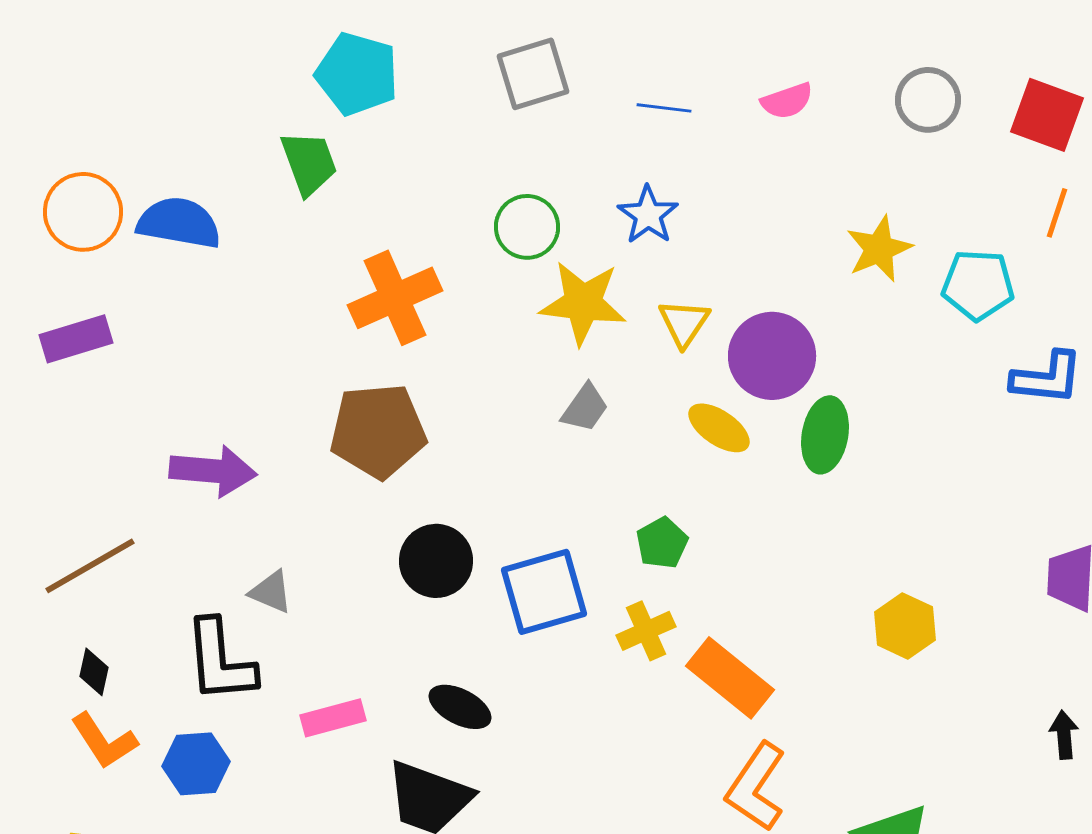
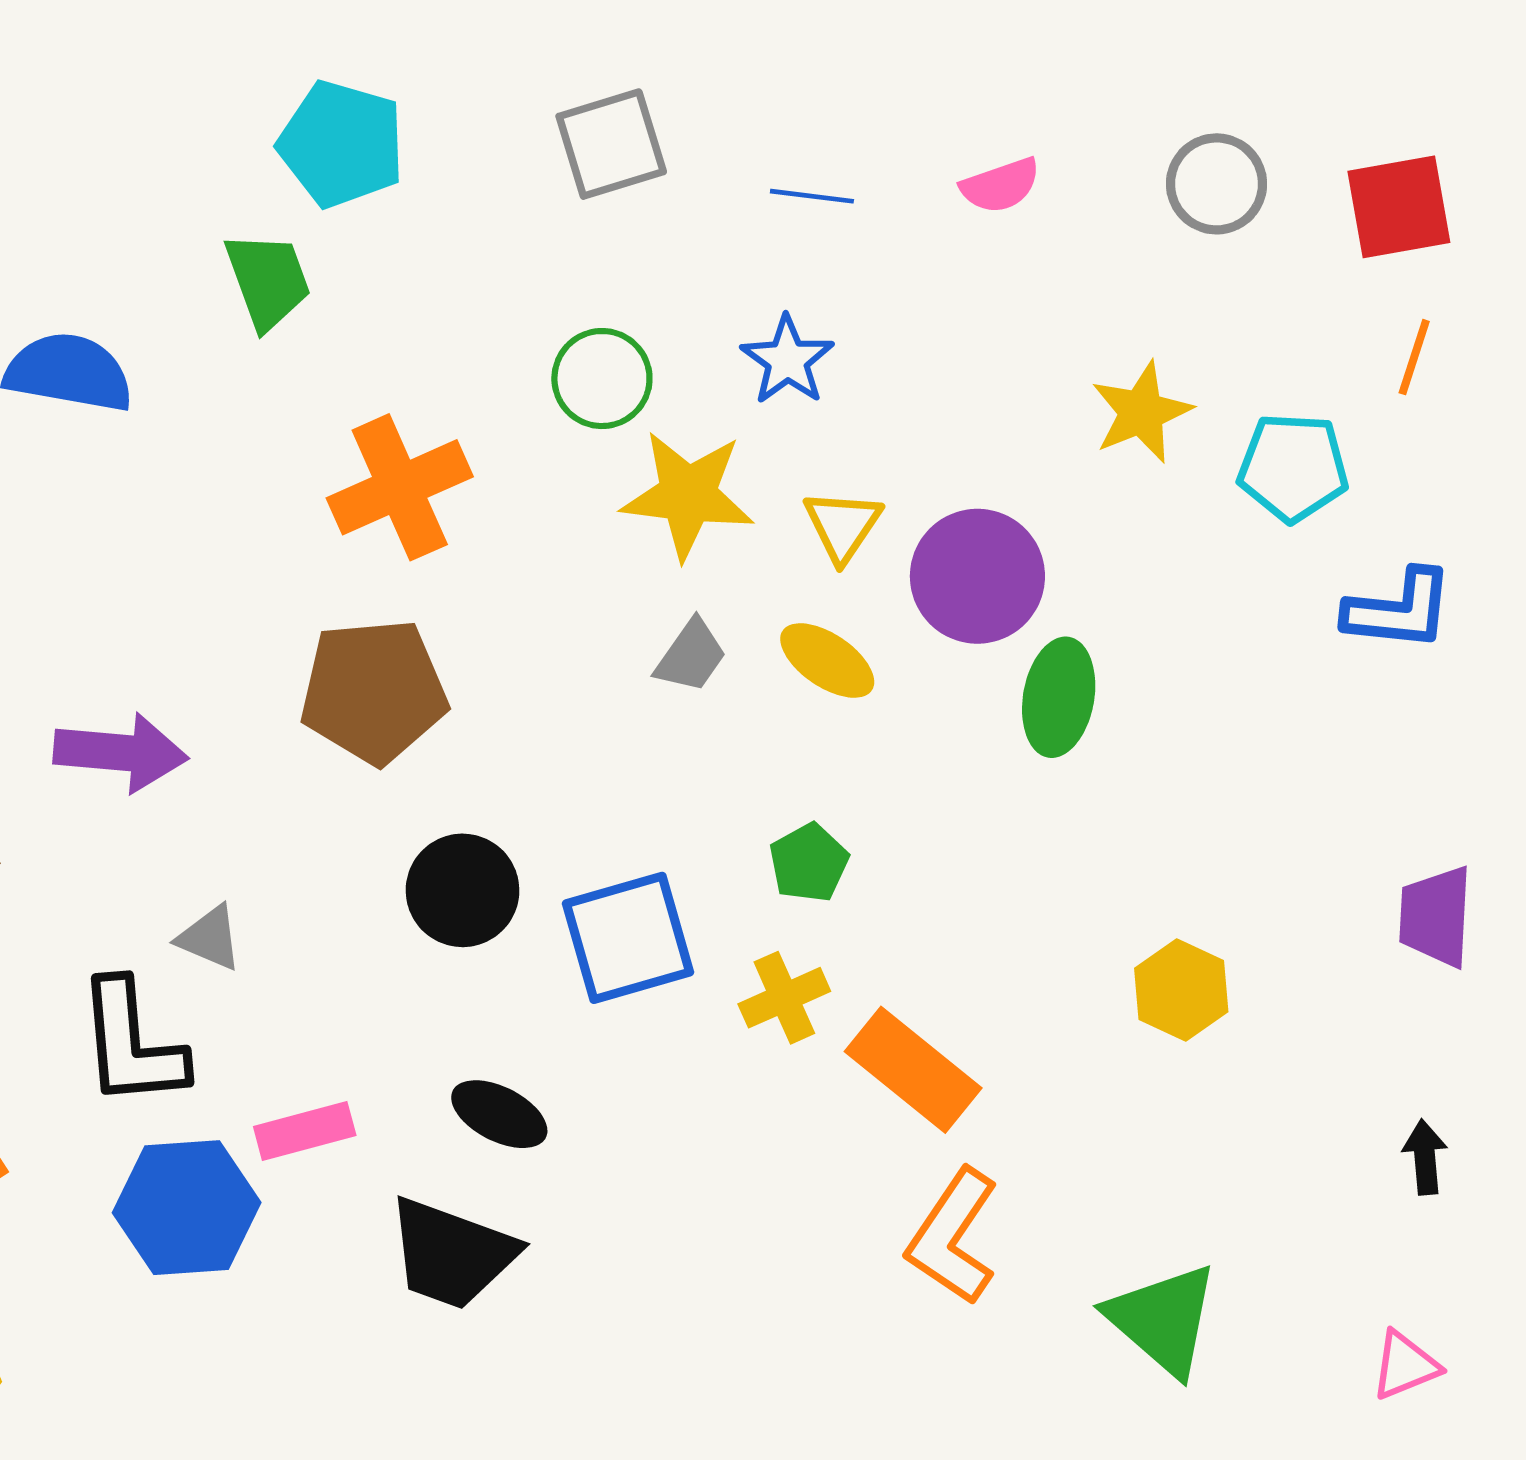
red square: (1047, 115) -> (1399, 207), turned -30
yellow ellipse: (719, 428) -> (827, 661), moved
blue hexagon: (196, 764) -> (187, 1208), moved, size x1.4

